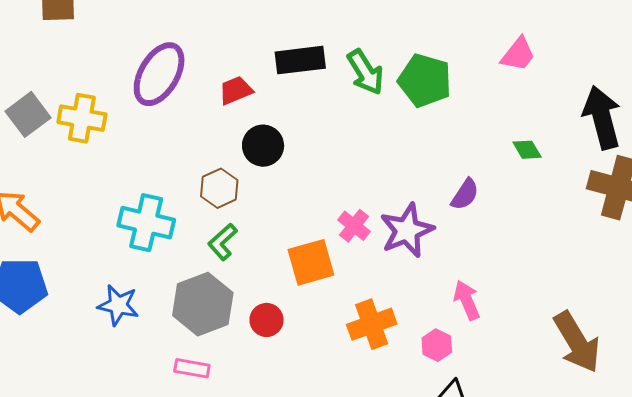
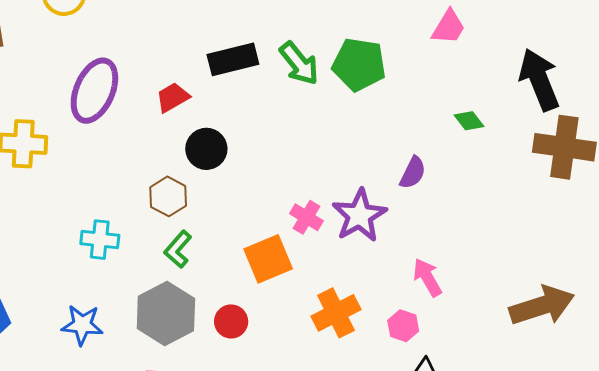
cyan cross: (146, 223) -> (100, 240), size x0.7
brown arrow: (577, 342) -> (542, 306), turned -70

